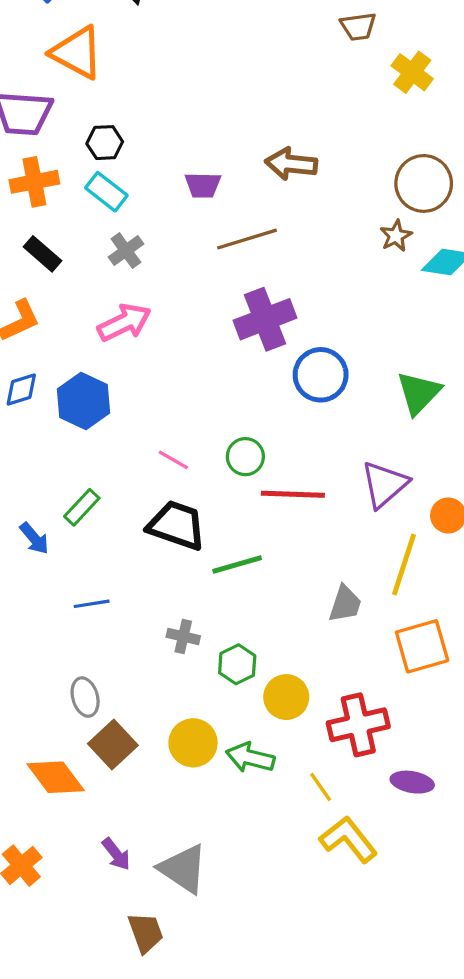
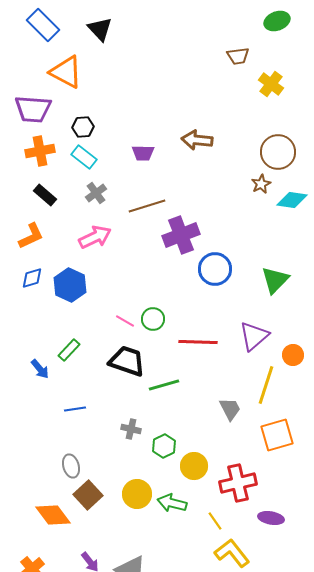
brown line: (247, 239) -> (147, 206), moved
green circle: (245, 457) -> (153, 319), moved
gray trapezoid: (345, 604) -> (230, 409), turned -45

